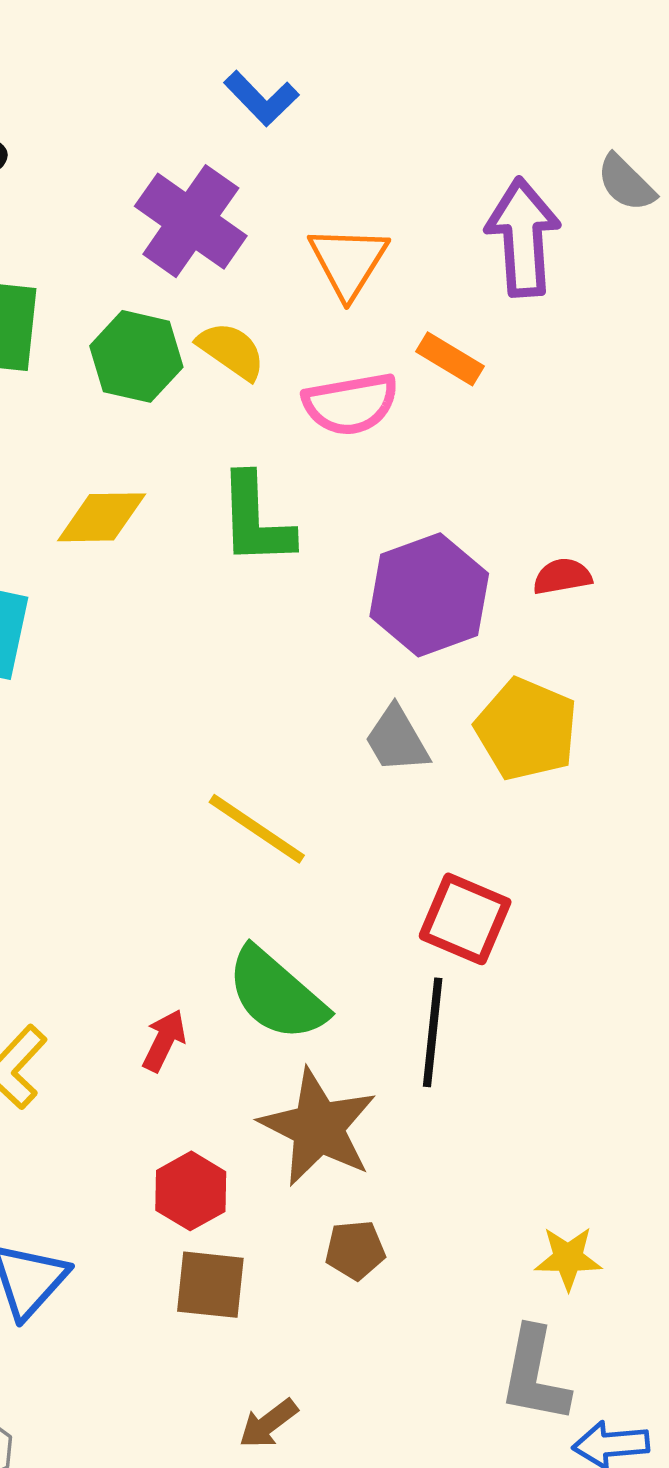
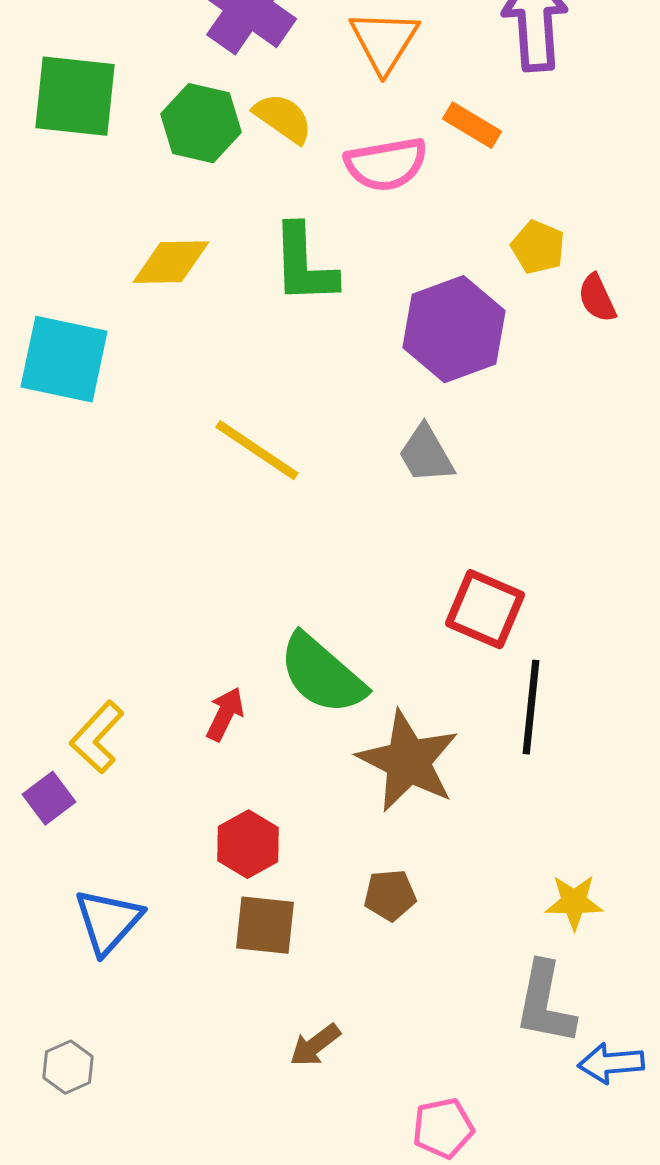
red semicircle: (562, 576) -> (597, 298), moved, turned -105
yellow pentagon: (526, 729) -> (538, 247), moved, size x0.6
yellow line: (257, 829) -> (257, 450), moved
black line: (433, 1032) -> (531, 707), moved
brown star: (318, 1127) -> (408, 761), moved

